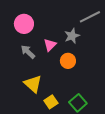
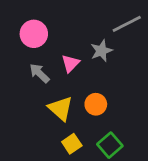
orange circle: (68, 61) -> (96, 104), moved
yellow triangle: (33, 84) -> (61, 108), moved

